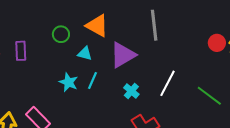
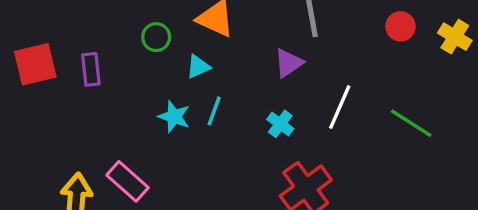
red circle: (217, 43) -> (401, 26), moved
cyan triangle: (85, 53) -> (198, 67), turned -35
purple triangle: (123, 55) -> (289, 63), moved, size x0.7

